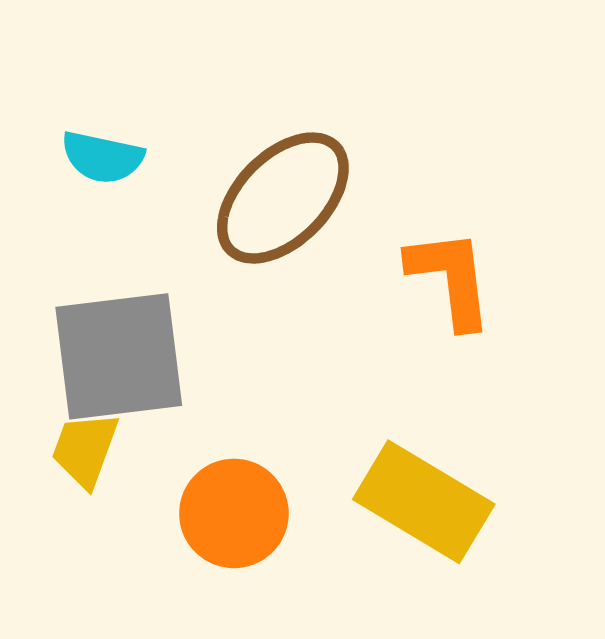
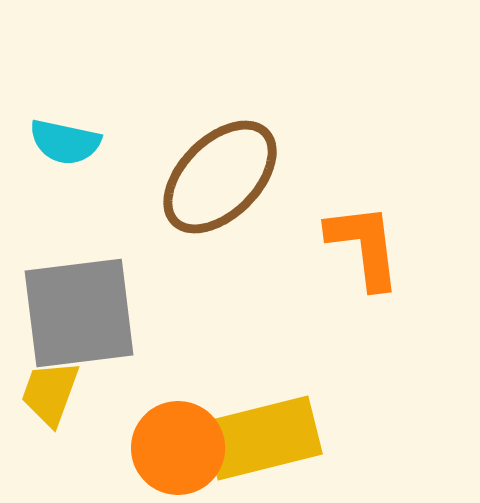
yellow rectangle: (424, 502) -> (263, 438), moved, turned -45

